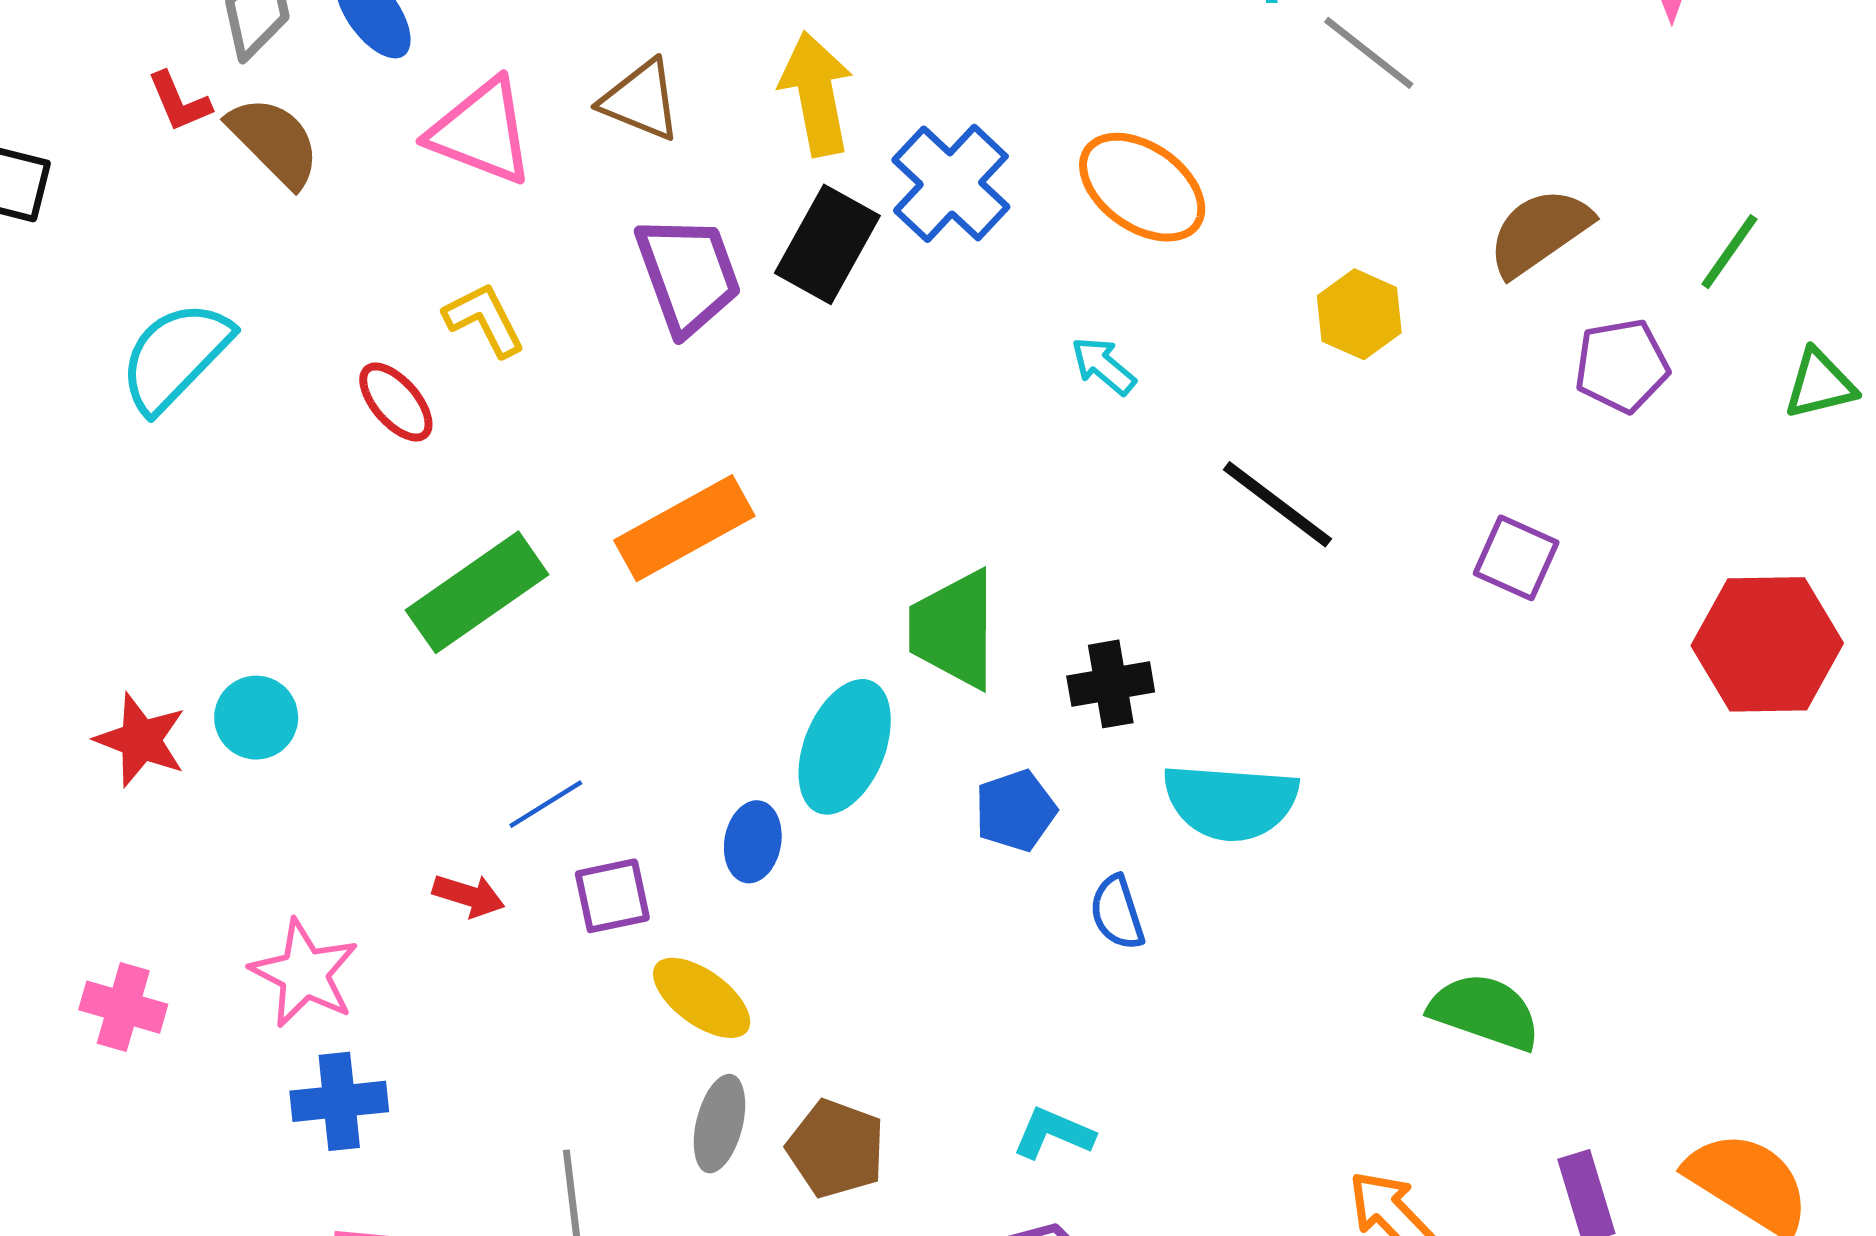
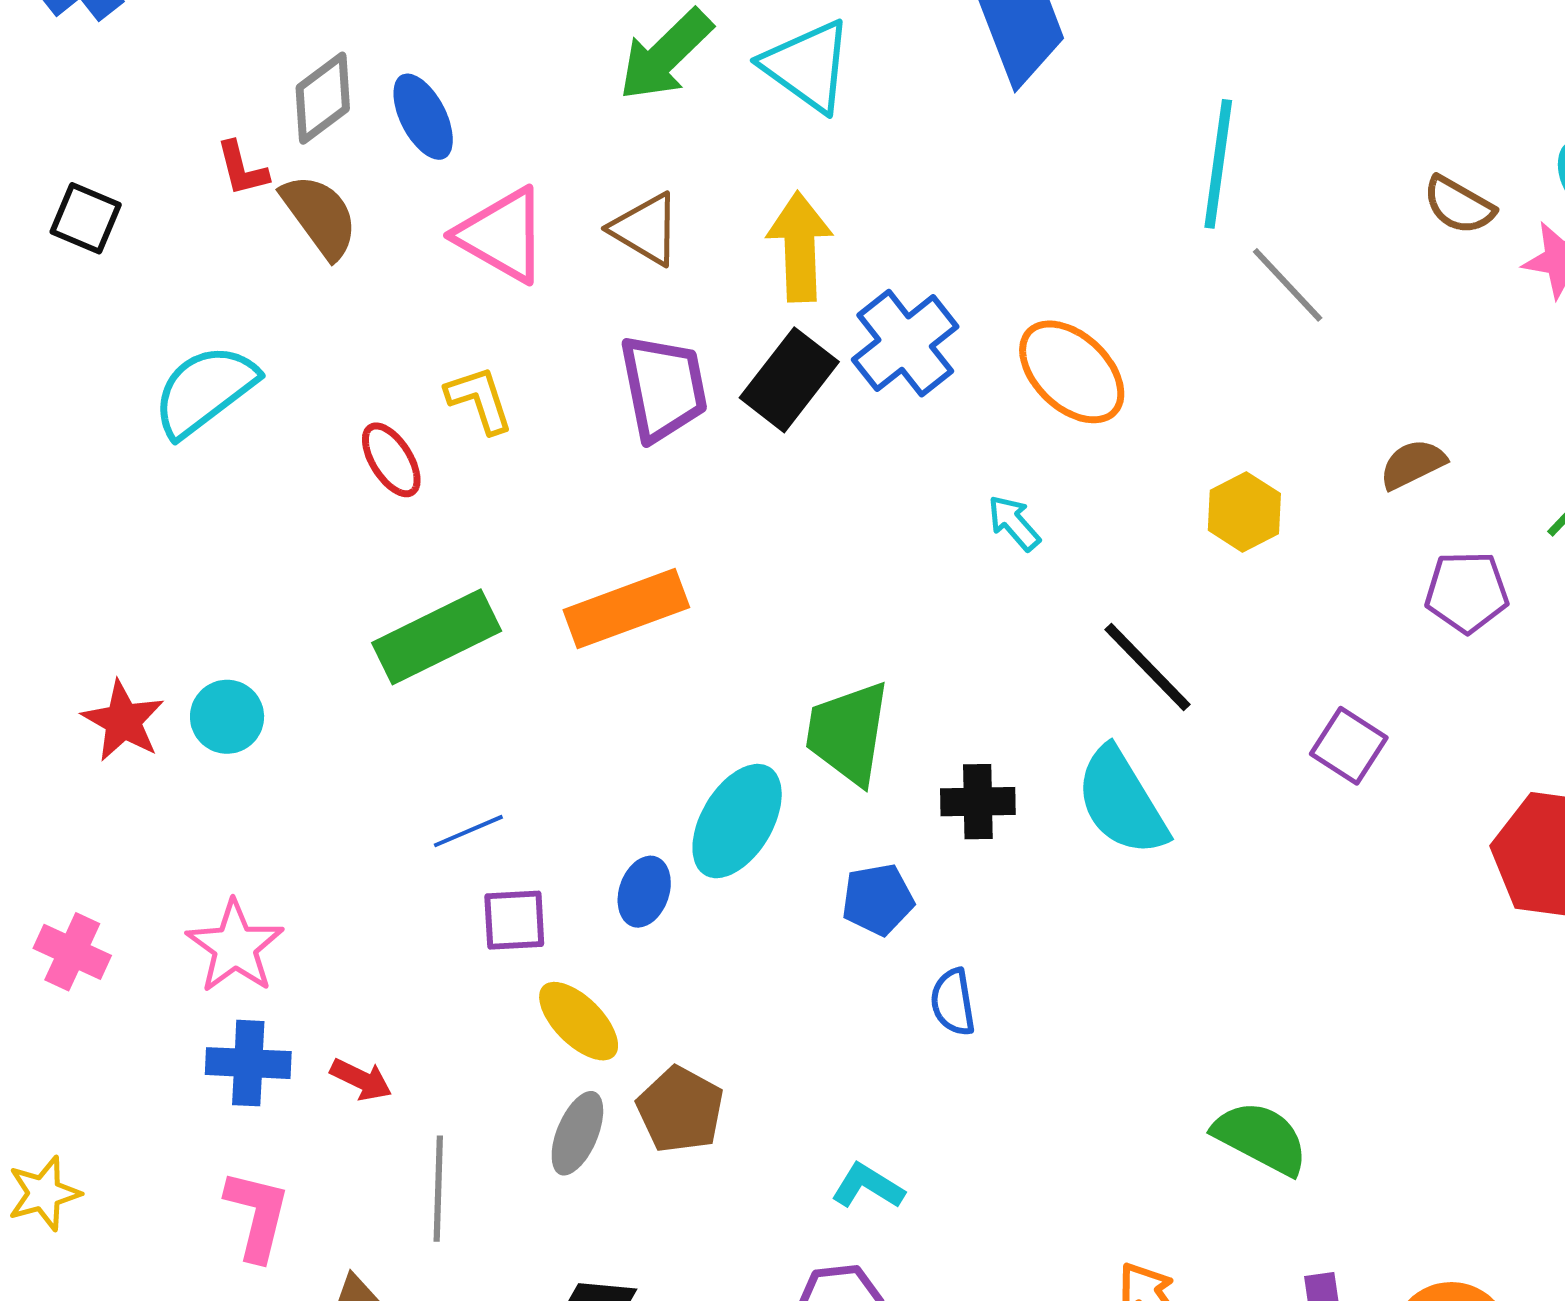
brown semicircle: (1539, 232) -> (1413, 464), size x0.7
cyan semicircle: (1230, 802) -> (1122, 802), moved, turned 46
red arrow: (469, 896) -> (361, 1080), moved
brown pentagon: (836, 1149) -> (680, 1110), moved

